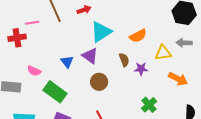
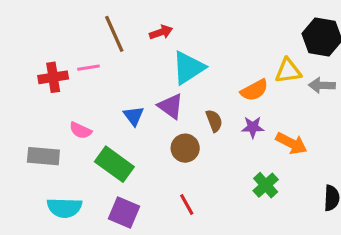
pink line: (32, 23) -> (89, 68), moved
orange semicircle: (138, 36) -> (254, 90), moved
yellow triangle: (163, 53) -> (288, 71), moved
brown semicircle: (124, 60) -> (214, 121), moved
orange arrow: (178, 79) -> (291, 143), moved

